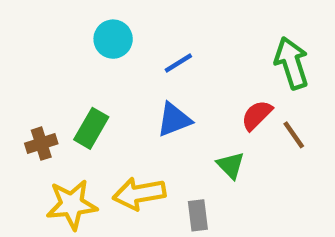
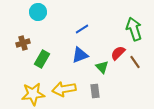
cyan circle: (113, 39) -> (38, 12), moved
brown cross: (41, 144) -> (23, 43), moved
green triangle: (231, 165) -> (102, 67), moved
gray rectangle: (198, 215) -> (95, 91), moved

